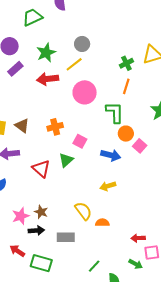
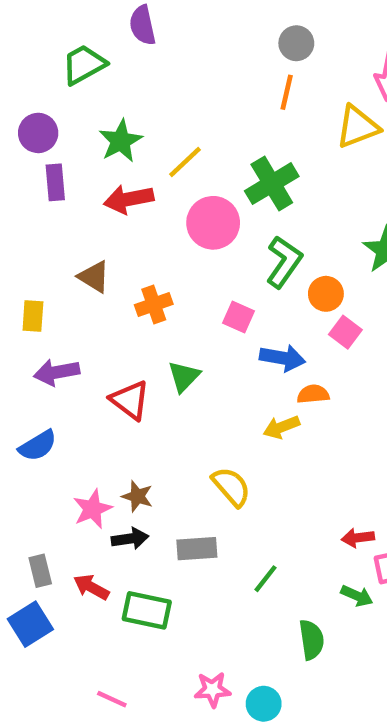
gray circle: (82, 44) -> (296, 43), moved
green cross: (126, 63) -> (272, 184), moved, size x1.6
purple rectangle: (15, 69) -> (55, 182), turned -49
orange line: (126, 86) -> (287, 92), moved
green L-shape: (115, 112) -> (284, 262), turned 40
brown triangle: (22, 126) -> (94, 277), moved
orange circle: (126, 134) -> (326, 294), moved
pink square: (80, 141) -> (238, 317), moved
orange semicircle: (102, 223) -> (313, 394), moved
green line: (94, 266) -> (266, 579), moved

